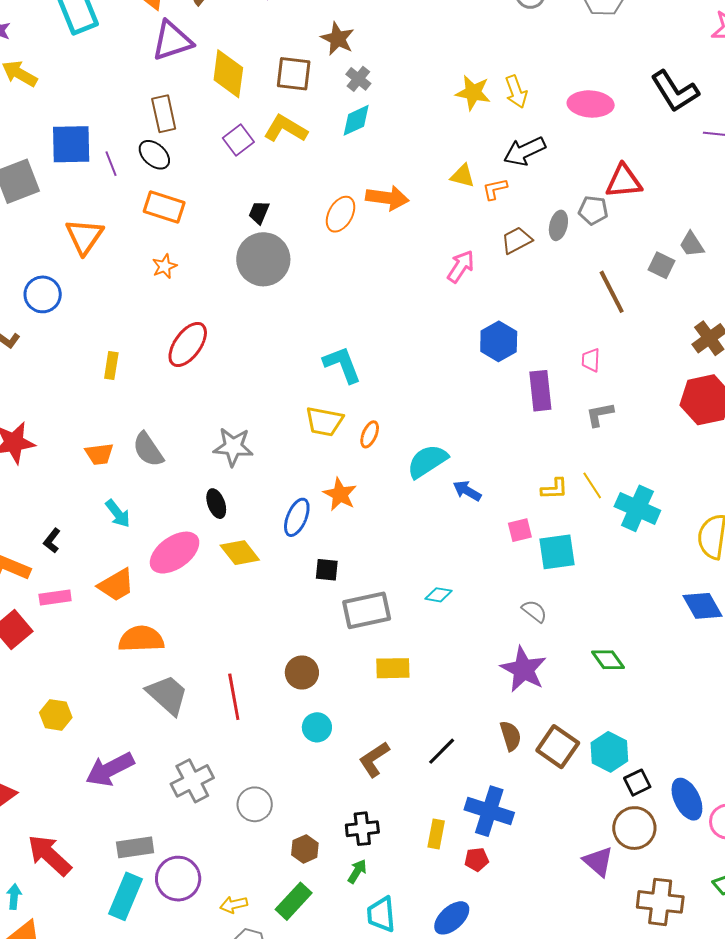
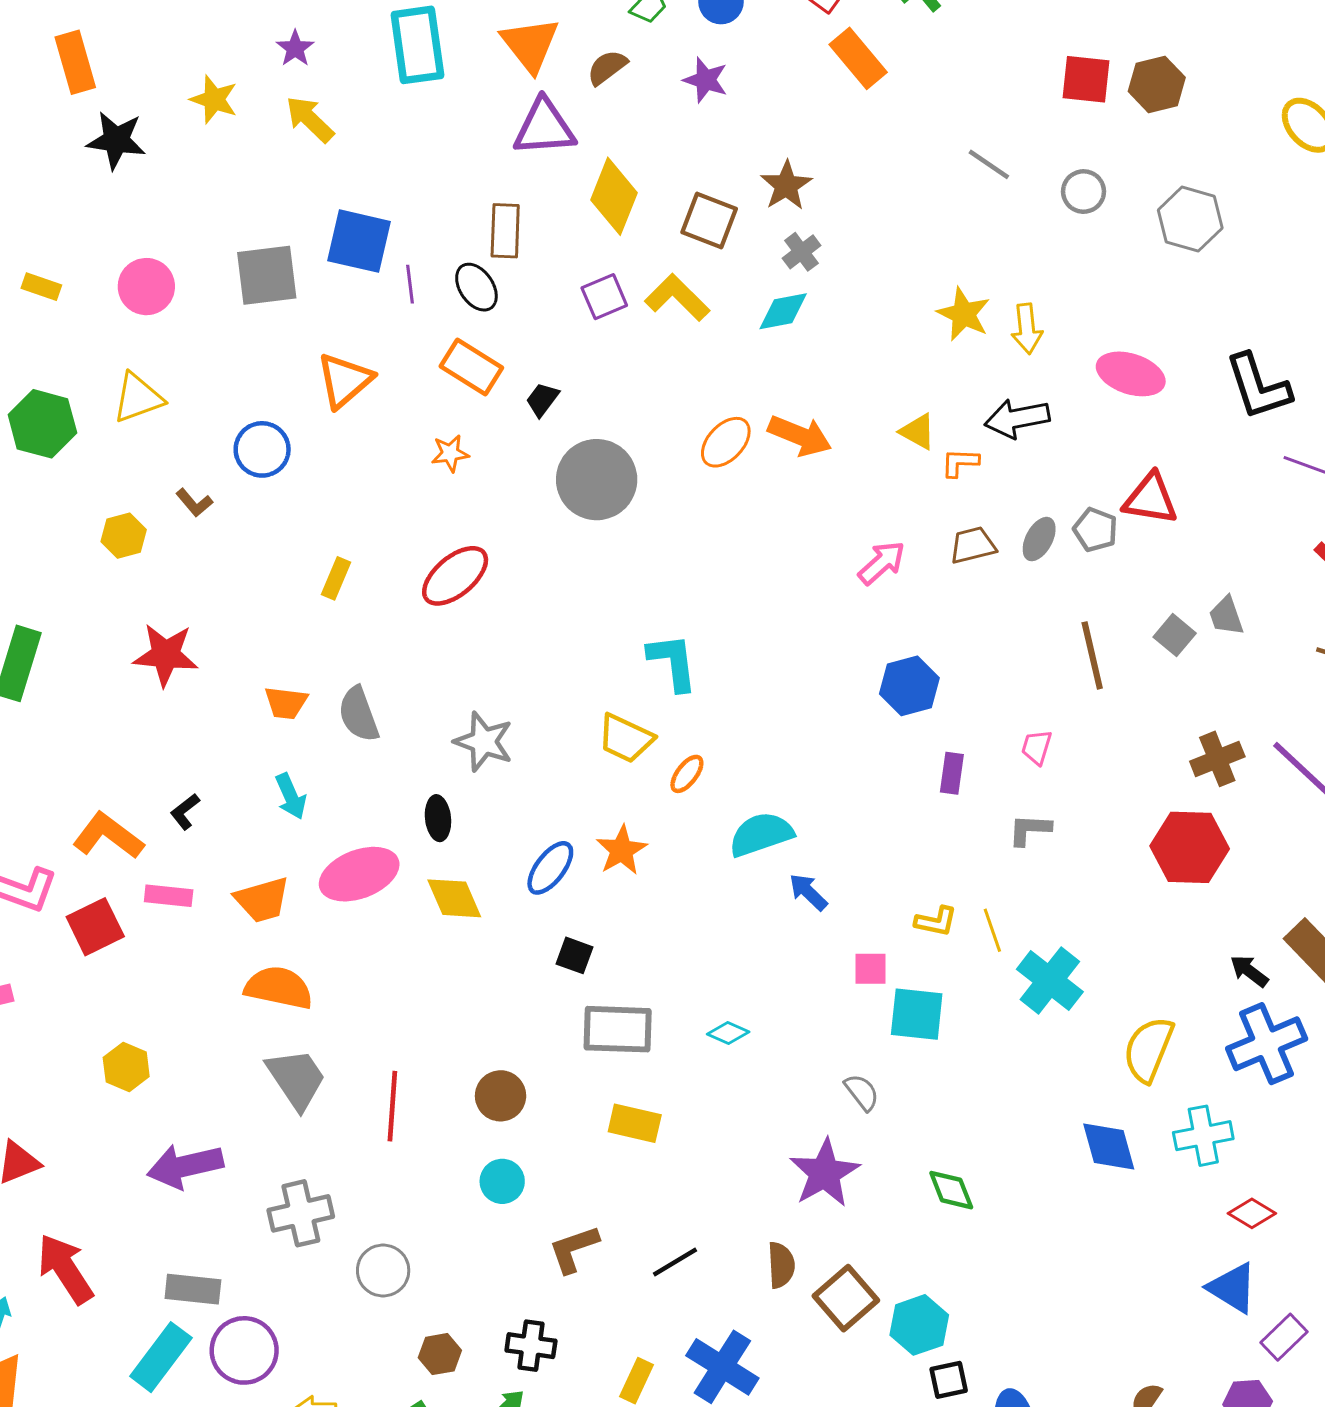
black trapezoid: (259, 212) -> (542, 399), moved
purple rectangle: (540, 391) -> (952, 773), size x0.7

